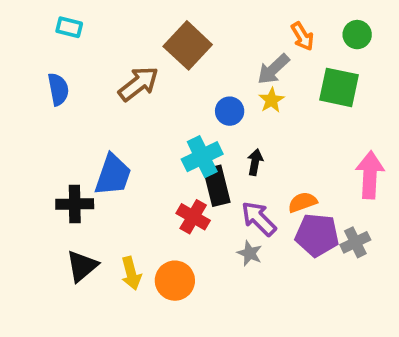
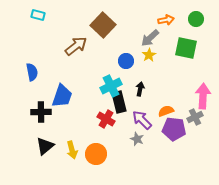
orange arrow: (302, 36) -> (166, 20), turned -70
blue semicircle: (58, 89) -> (32, 72), moved
gray cross: (355, 242) -> (195, 117), moved

